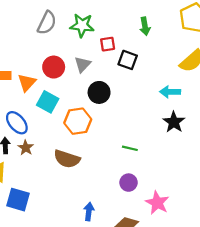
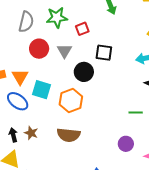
black square: (128, 60) -> (104, 53), moved
red circle: (54, 67) -> (39, 49), moved
blue ellipse: (17, 123) -> (18, 101), moved
green line: (130, 148) -> (136, 113), moved

